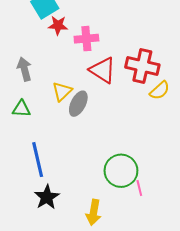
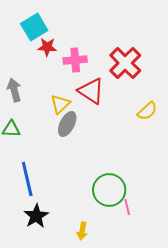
red cross: (142, 66) -> (125, 63), moved, turned 32
yellow triangle: (62, 91) -> (60, 104), moved
yellow arrow: (94, 212) -> (82, 231), size x0.7

